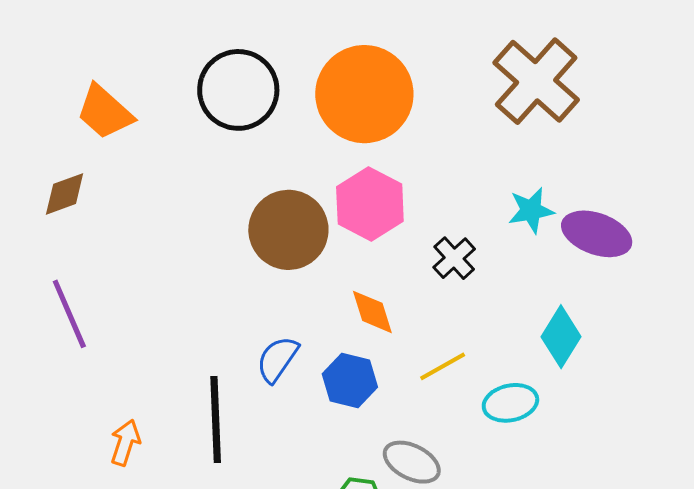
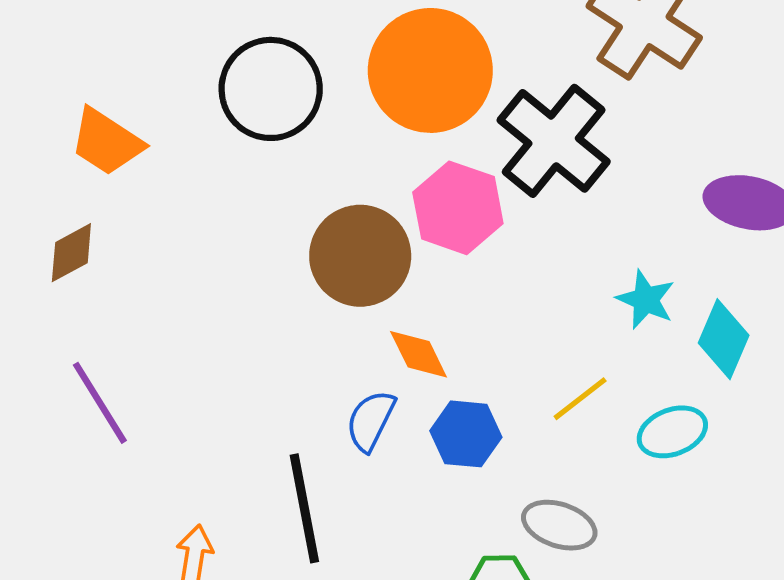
cyan star: (531, 210) -> (646, 300), moved, turned -30
black cross: (454, 258) -> (554, 141), moved, size x2.0
orange diamond: (372, 312) -> (419, 354), moved

